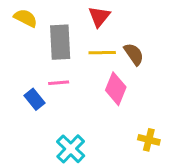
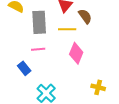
brown semicircle: (134, 54) -> (85, 16), moved
blue rectangle: (35, 99) -> (24, 68), moved

